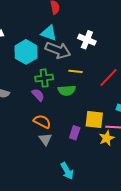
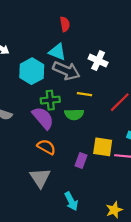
purple semicircle: (38, 95) -> (43, 118), size x1.6
yellow star: (107, 138) -> (114, 210), moved
gray triangle: (45, 139) -> (40, 178), moved, size x1.5

